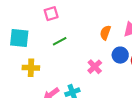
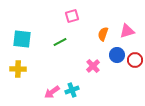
pink square: (51, 14) -> (72, 16), moved
yellow cross: (31, 68) -> (18, 69), moved

